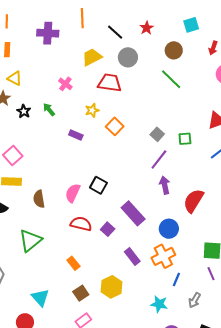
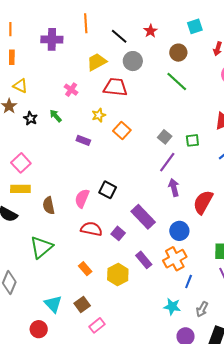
yellow hexagon: (111, 287) -> (118, 275), moved
brown square: (81, 293) -> (82, 305), moved
gray arrow: (195, 300) -> (202, 309), moved

